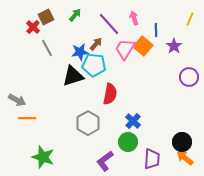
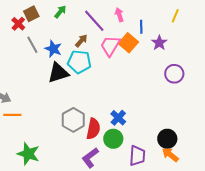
blue star: (80, 52) -> (53, 49), moved, turned 30
red semicircle: (110, 94) -> (93, 129), moved

